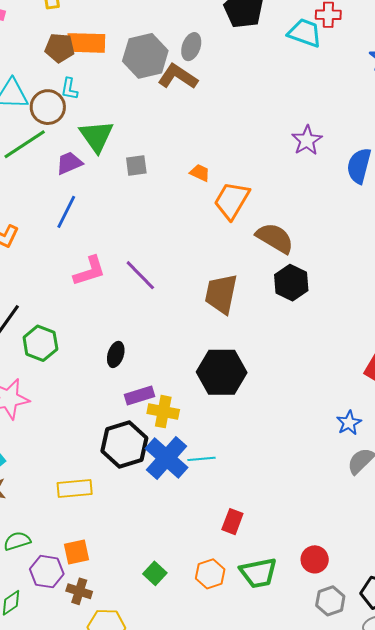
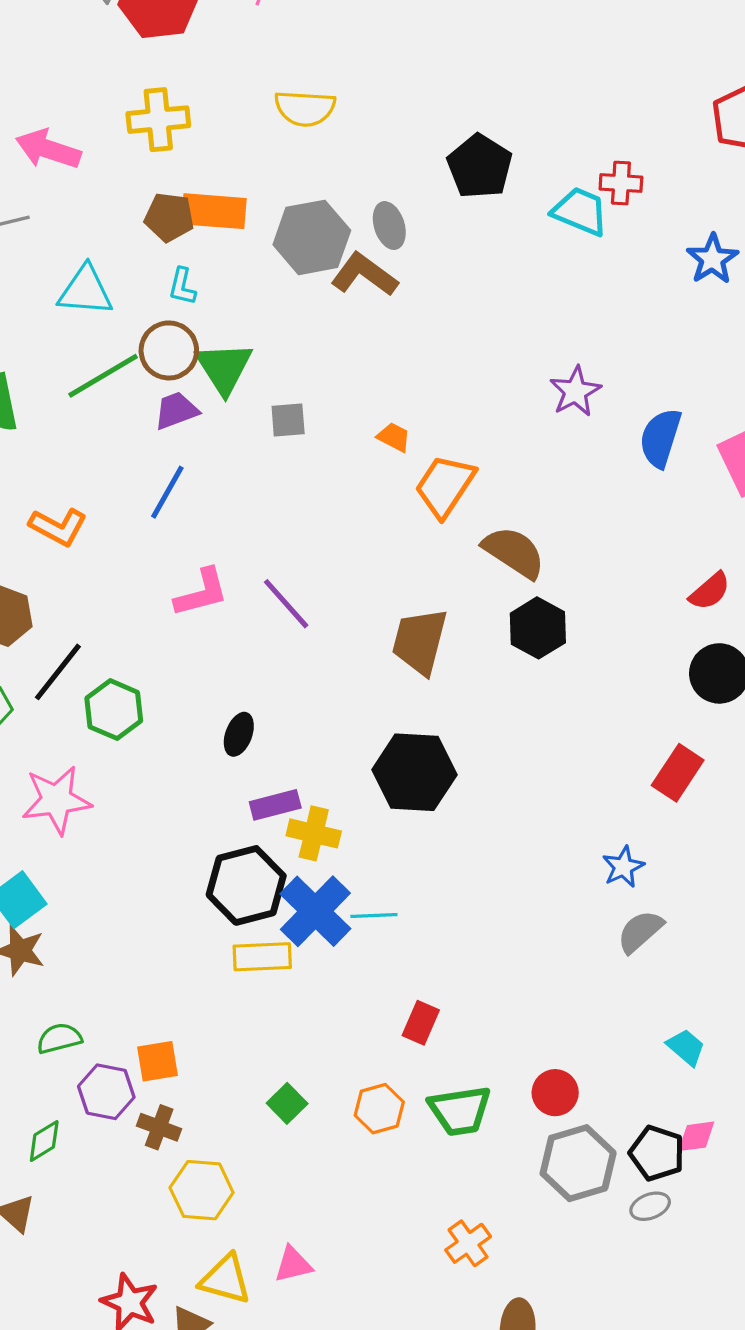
gray ellipse: (191, 47) -> (389, 226), turned -40
brown circle: (48, 107) -> (169, 350), moved
yellow rectangle: (75, 489) -> (262, 957), moved
gray hexagon: (330, 601) -> (578, 1163), size x1.5

